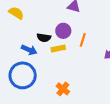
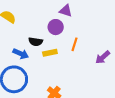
purple circle: (63, 31) -> (56, 27), moved

